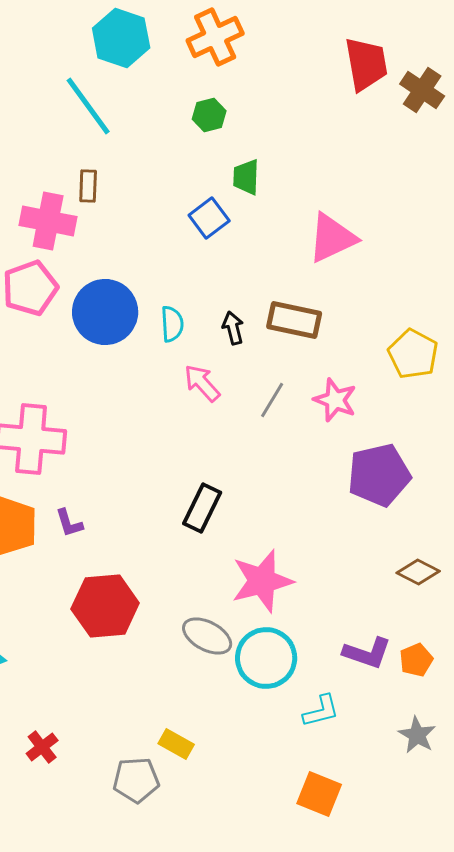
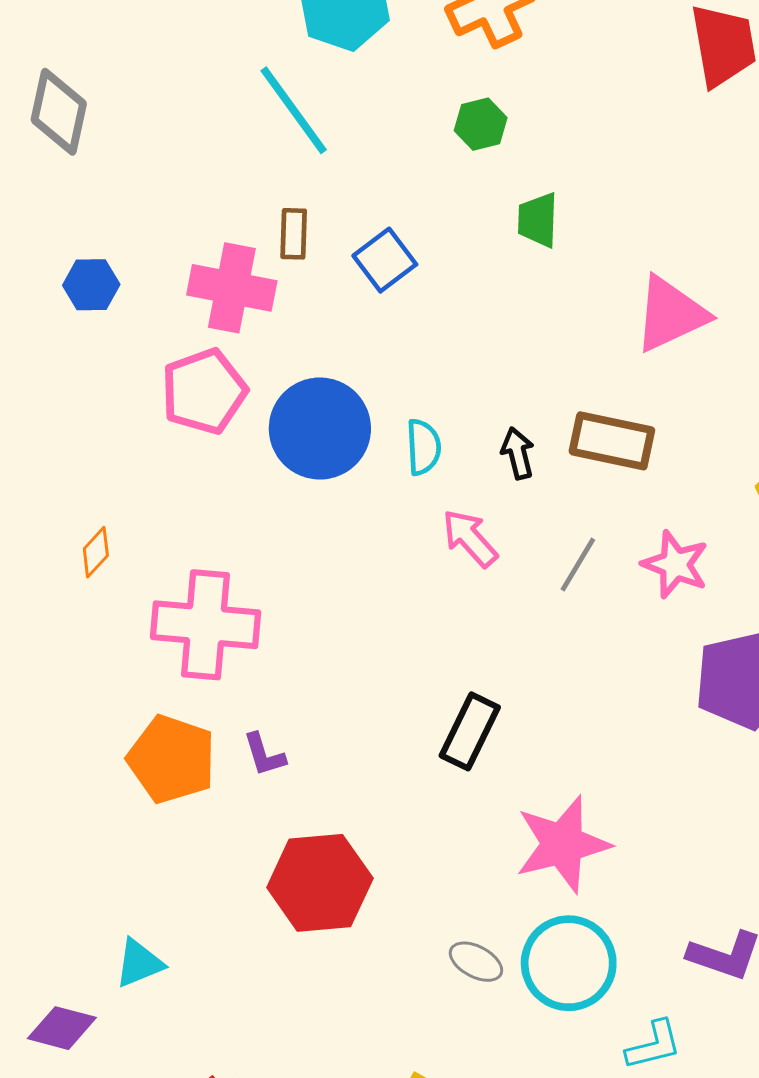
blue square: (209, 218) -> (385, 260), moved
gray ellipse: (207, 636) -> (476, 962), moved, size x0.7

